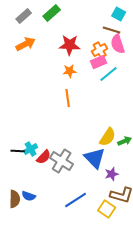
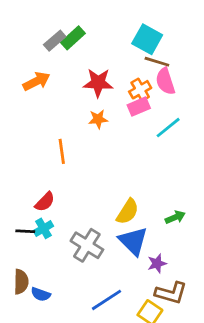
cyan square: (119, 14) -> (147, 39), moved, size x1.5
gray rectangle: (24, 16) -> (55, 41), moved
cyan line: (109, 74) -> (168, 128), moved
orange line: (68, 98) -> (62, 151), moved
yellow semicircle: (108, 137) -> (128, 212), moved
red semicircle: (44, 157) -> (45, 202), moved
brown semicircle: (15, 199) -> (21, 282), moved

